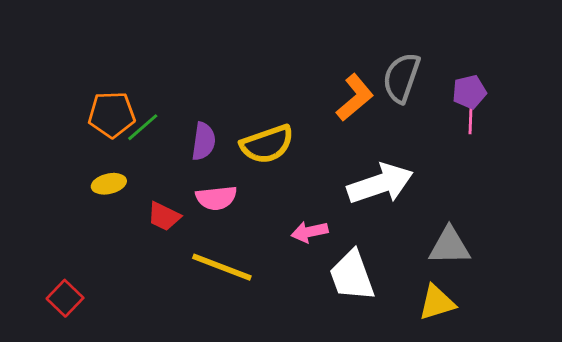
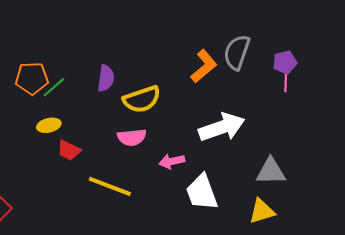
purple semicircle: (204, 141) -> (106, 78), moved
yellow ellipse: (109, 184) -> (49, 125), moved
pink semicircle: (216, 198) -> (132, 137), moved

